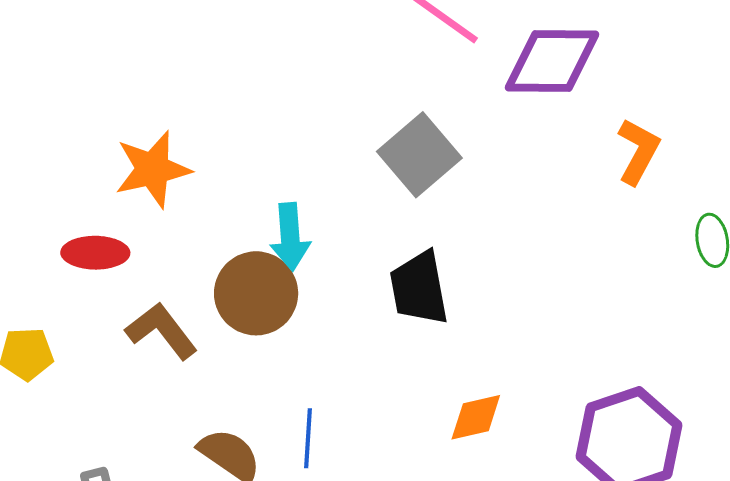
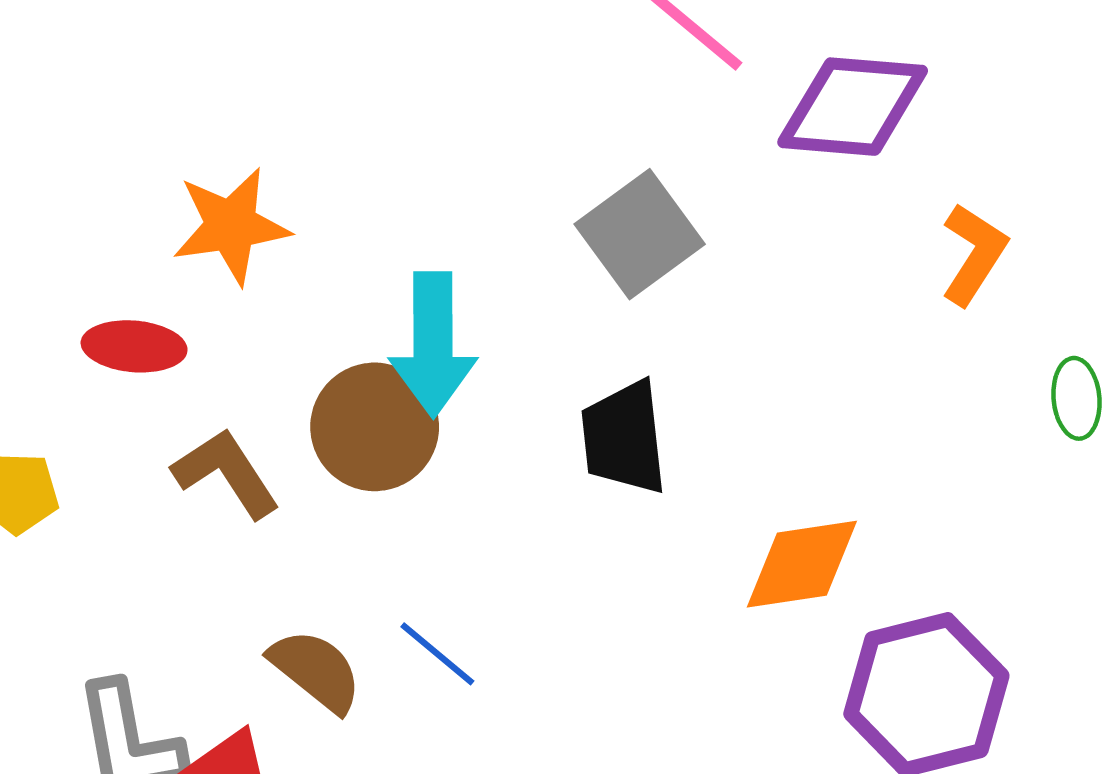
cyan arrow: (290, 237) -> (433, 344), size x1.4
orange diamond: (476, 417) -> (802, 564), moved, size x1.4
blue line: (308, 438) -> (437, 654), turned -58

